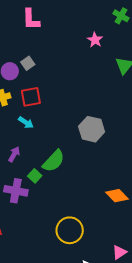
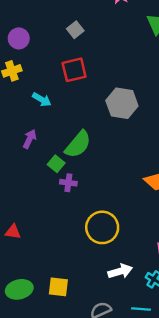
gray square: (28, 63) -> (75, 30), moved
red square: (31, 97) -> (74, 70), moved
purple cross: (16, 191) -> (68, 183), moved, size x0.6

